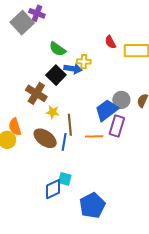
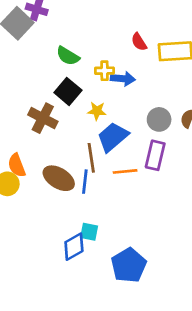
blue arrow: (73, 69) -> (123, 79), moved
blue trapezoid: (107, 110) -> (113, 137), moved
yellow star: (53, 112) -> (97, 111), moved

